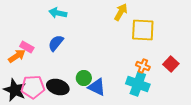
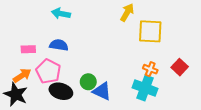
blue semicircle: (56, 43) -> (59, 45), turned 60
pink rectangle: (27, 47) -> (28, 49), turned -32
orange arrow: (17, 56) -> (22, 75), moved
pink pentagon: (33, 87) -> (48, 71), moved, turned 30

